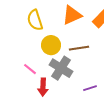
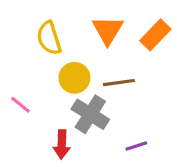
orange triangle: (72, 15) -> (108, 30), turned -35
pink line: (30, 69) -> (20, 105), moved

